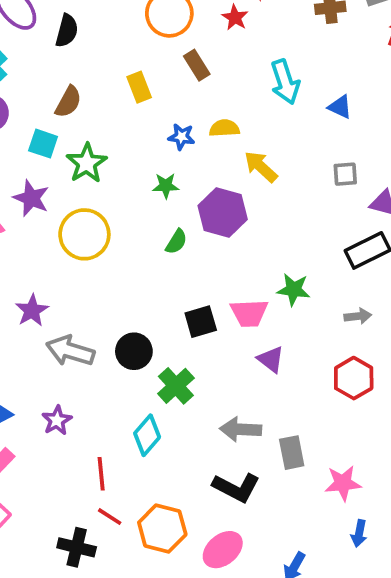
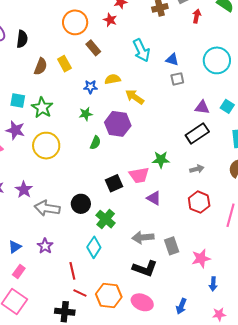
brown semicircle: (68, 102) -> (41, 66), moved
gray square: (345, 174) -> (177, 79), moved
pink ellipse: (223, 550) -> (142, 302), turned 70

